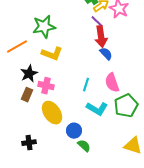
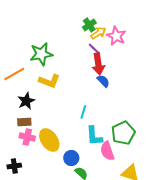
pink semicircle: (112, 83) -> (107, 151), moved
pink cross: (46, 86) -> (27, 137), moved
brown rectangle: (27, 95) -> (24, 122), turned 64
cyan L-shape: (97, 109) -> (94, 136), turned 55
black cross: (29, 143) -> (14, 166), moved

